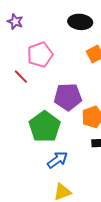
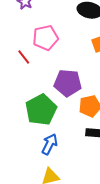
blue arrow: (57, 160) -> (50, 144), turned -35

